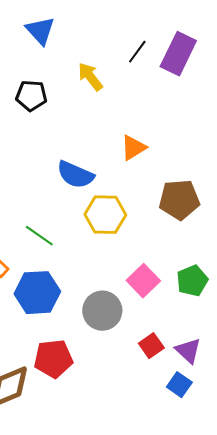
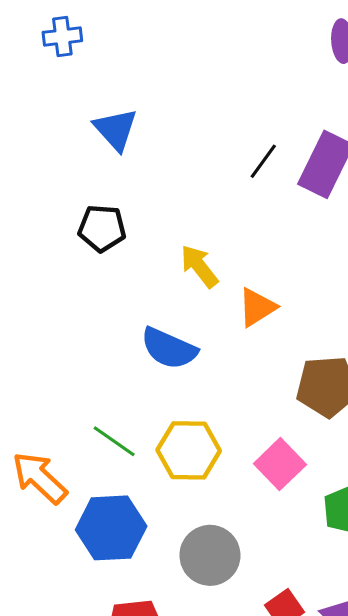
yellow arrow: (90, 77) -> (199, 266), moved
yellow hexagon: (105, 215) -> (189, 450), moved
pink square: (143, 281) -> (280, 464), moved

